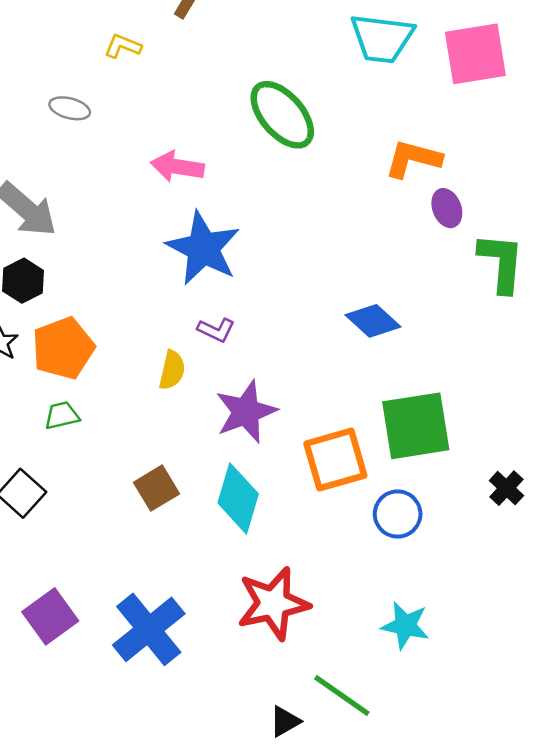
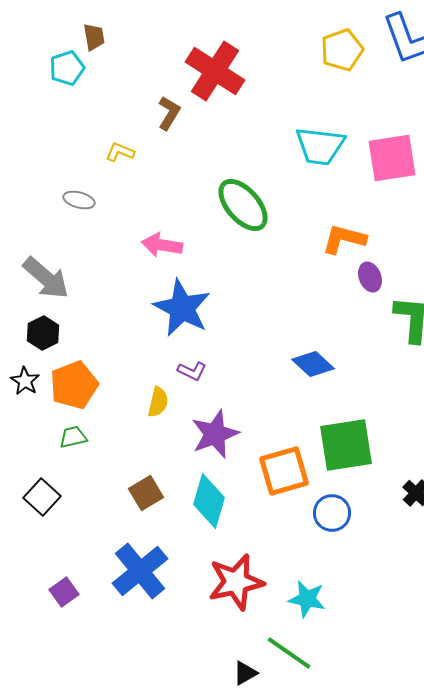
purple square: (50, 616) -> (64, 592), size x0.7
cyan star: (405, 625) -> (307, 599), moved
blue cross: (149, 629) -> (140, 571), moved

